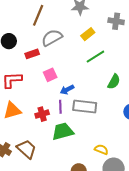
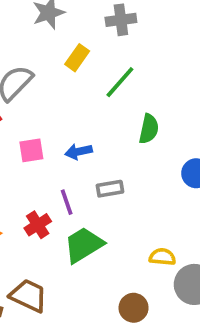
green line: (95, 57) -> (120, 82), moved
pink square: (50, 75) -> (31, 150), turned 32
blue arrow: (67, 90) -> (79, 152), moved, turned 32
gray rectangle: (85, 106) -> (110, 189), size x0.6

